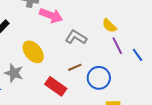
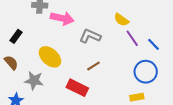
blue circle: (99, 78) -> (146, 72), moved

